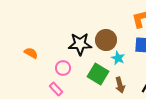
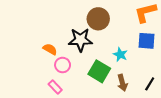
brown circle: (106, 40) -> (98, 19), moved
orange semicircle: (31, 53) -> (50, 49), moved

